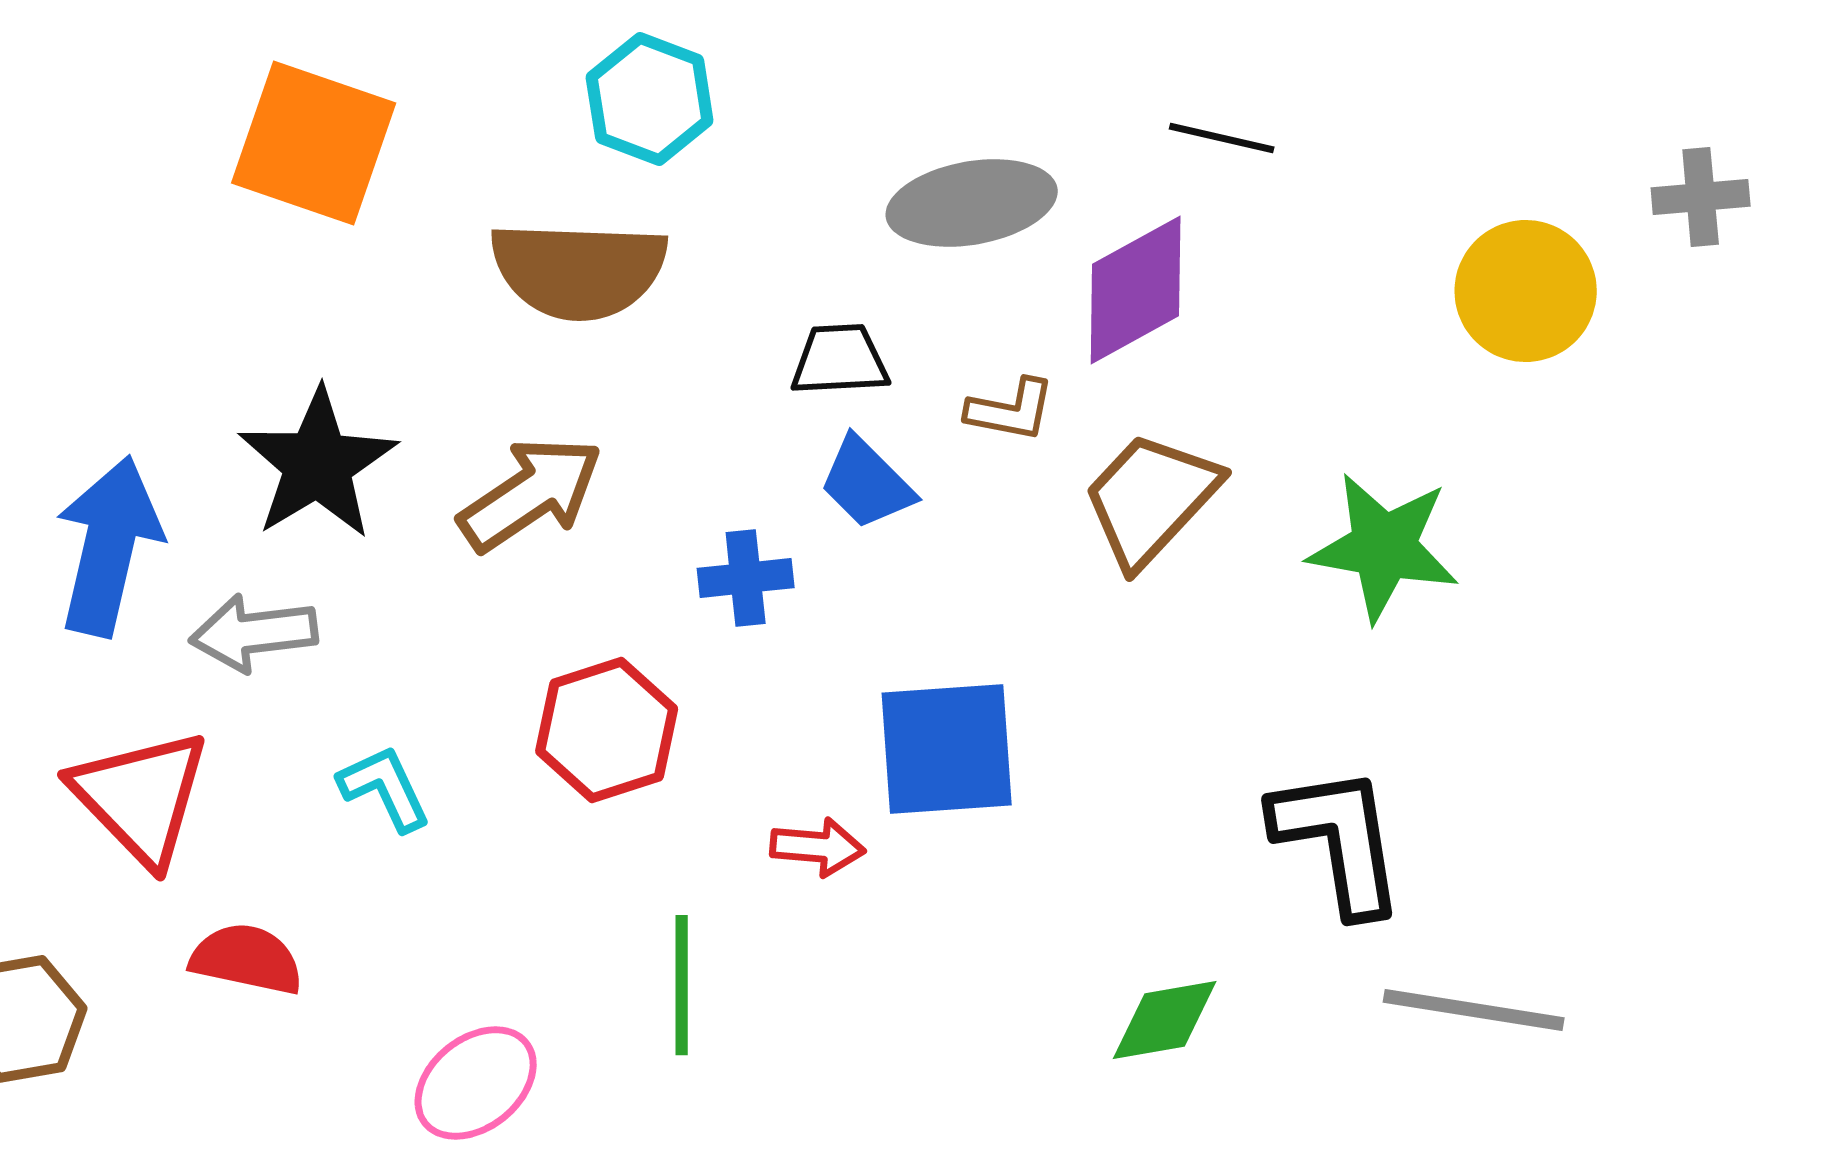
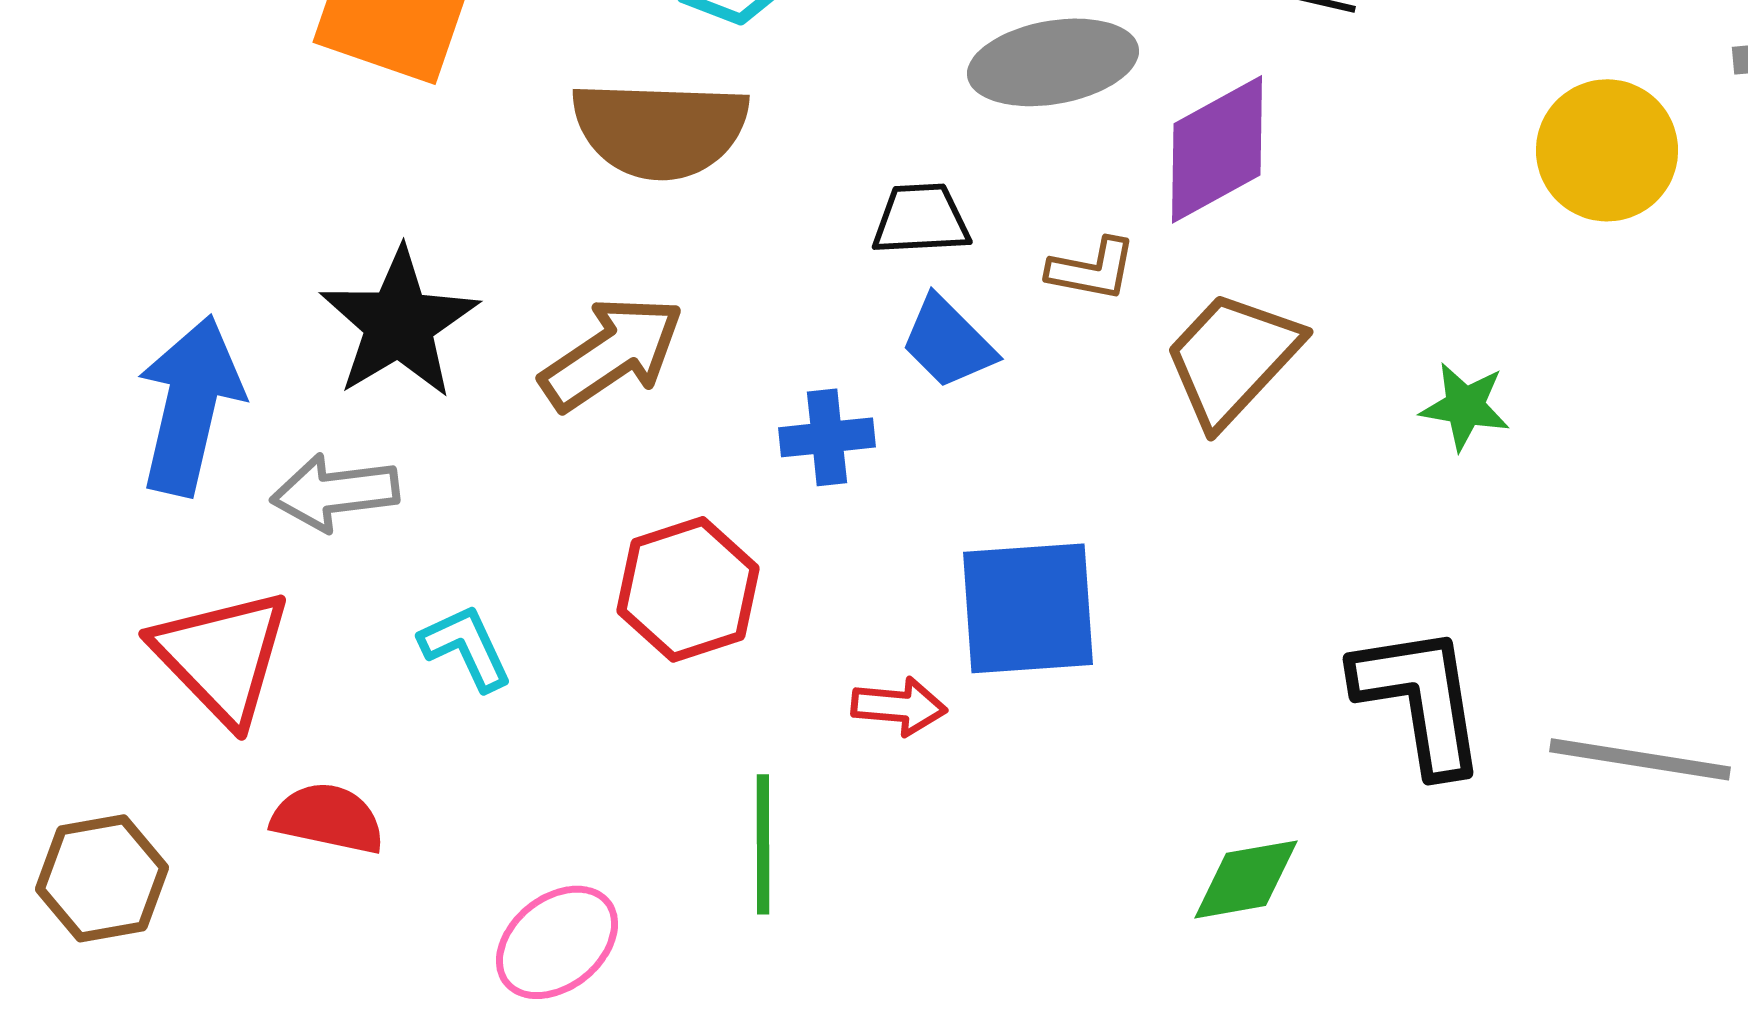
green star: (1384, 547) -> (1465, 406), size x0.6
gray line: (1474, 1010) -> (1640, 759), moved

